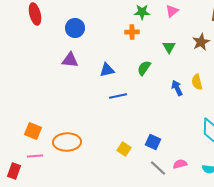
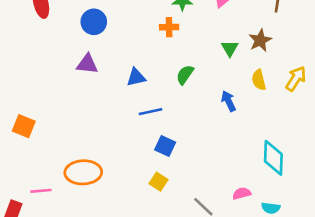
green triangle: (169, 47) -> (230, 48), moved
yellow semicircle: (197, 82) -> (259, 80), moved
orange square: (33, 131) -> (24, 126), moved
blue square: (153, 142) -> (165, 146), moved
pink semicircle: (180, 164) -> (242, 193), moved

